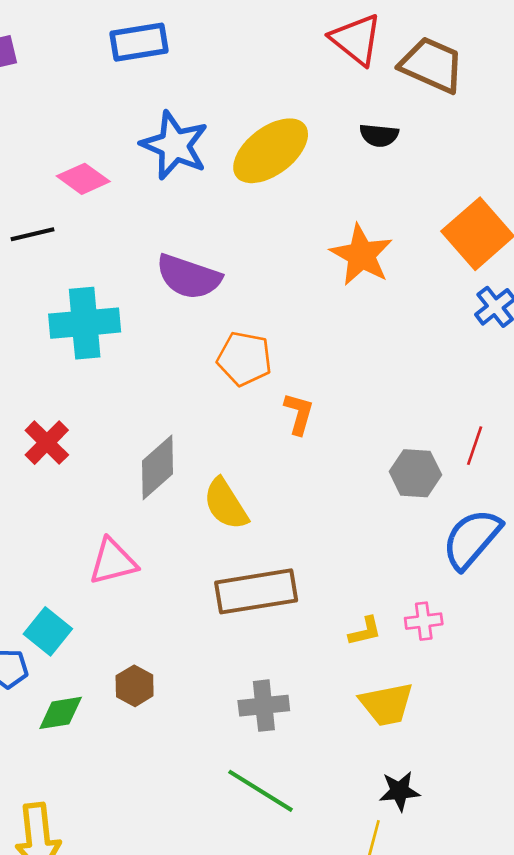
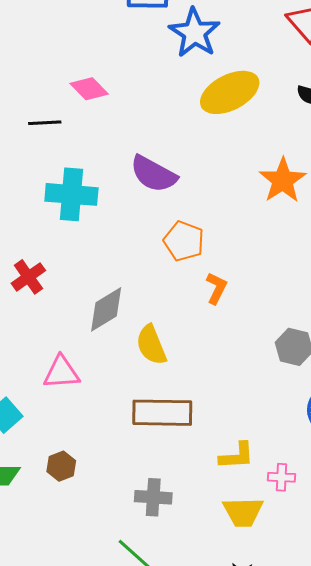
blue star: (175, 145) -> (194, 33), moved
pink cross: (424, 621) -> (281, 477), moved
yellow L-shape: (365, 631) -> (237, 456), size x1.4

